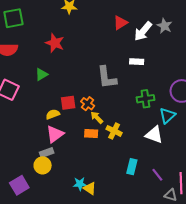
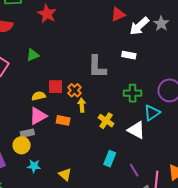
red star: (55, 43) -> (47, 14), moved
yellow arrow: (97, 117) -> (82, 105), turned 32
yellow cross: (114, 131) -> (106, 121), moved
orange rectangle: (91, 133) -> (63, 120), moved
cyan star: (80, 184) -> (34, 166), moved

